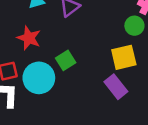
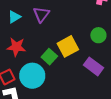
green circle: (134, 26) -> (98, 35), moved
yellow square: (124, 57) -> (68, 46), moved

